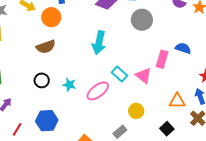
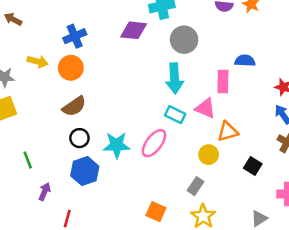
cyan arrow: (99, 43) -> (175, 78), moved
black circle: (42, 80) -> (79, 138), moved
cyan star: (69, 85) -> (117, 145), size x1.5
orange triangle: (177, 101) -> (228, 131), moved
blue hexagon: (47, 121) -> (85, 171), moved

